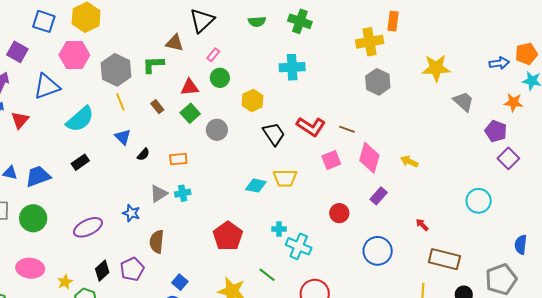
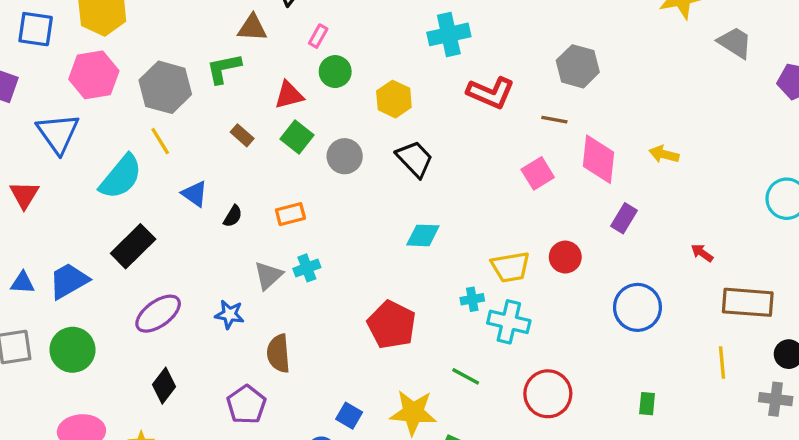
gray hexagon: (378, 82) -> (578, 66), moved
blue triangle: (47, 87) -> (58, 133), turned -36
yellow line: (120, 102) -> (160, 141), moved
red L-shape: (311, 127) -> (491, 93), moved
black trapezoid: (274, 134) -> (415, 159), moved
black rectangle: (80, 162) -> (133, 246), size x1.5
yellow trapezoid: (285, 178) -> (510, 267), moved
purple ellipse: (88, 227) -> (158, 314), moved
black diamond: (102, 271) -> (164, 386), moved
blue square: (180, 282) -> (349, 416), moved

